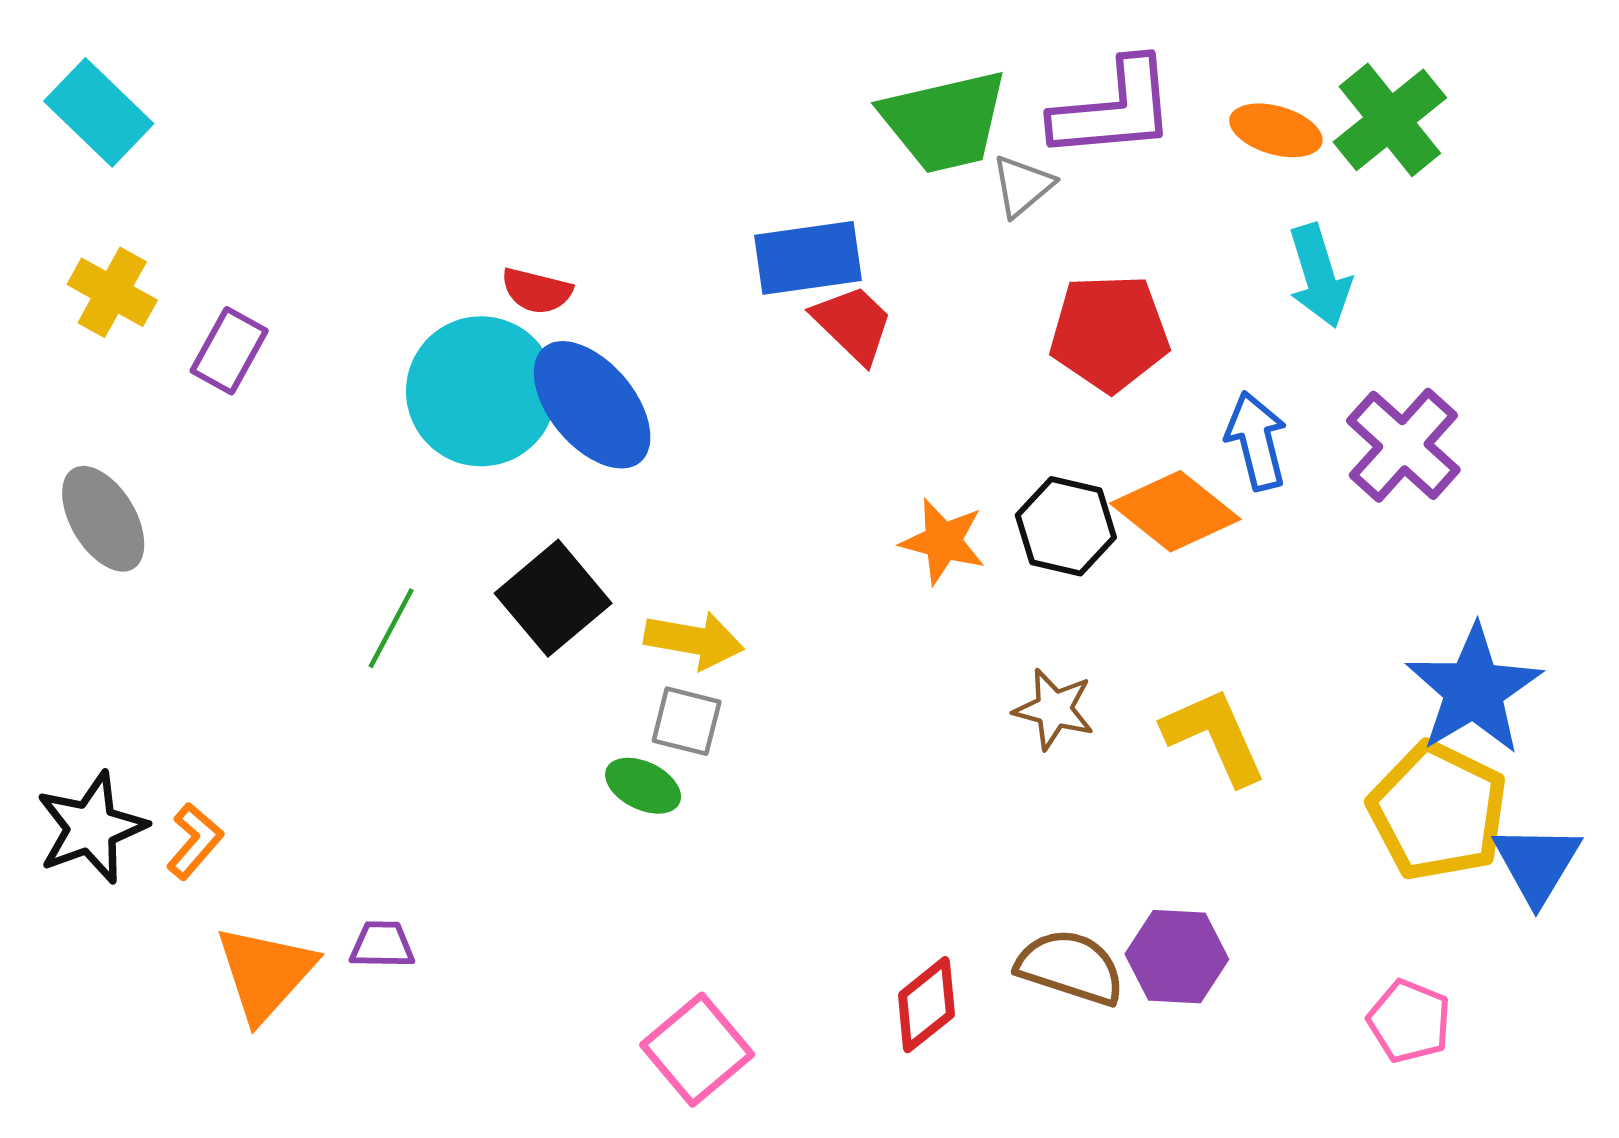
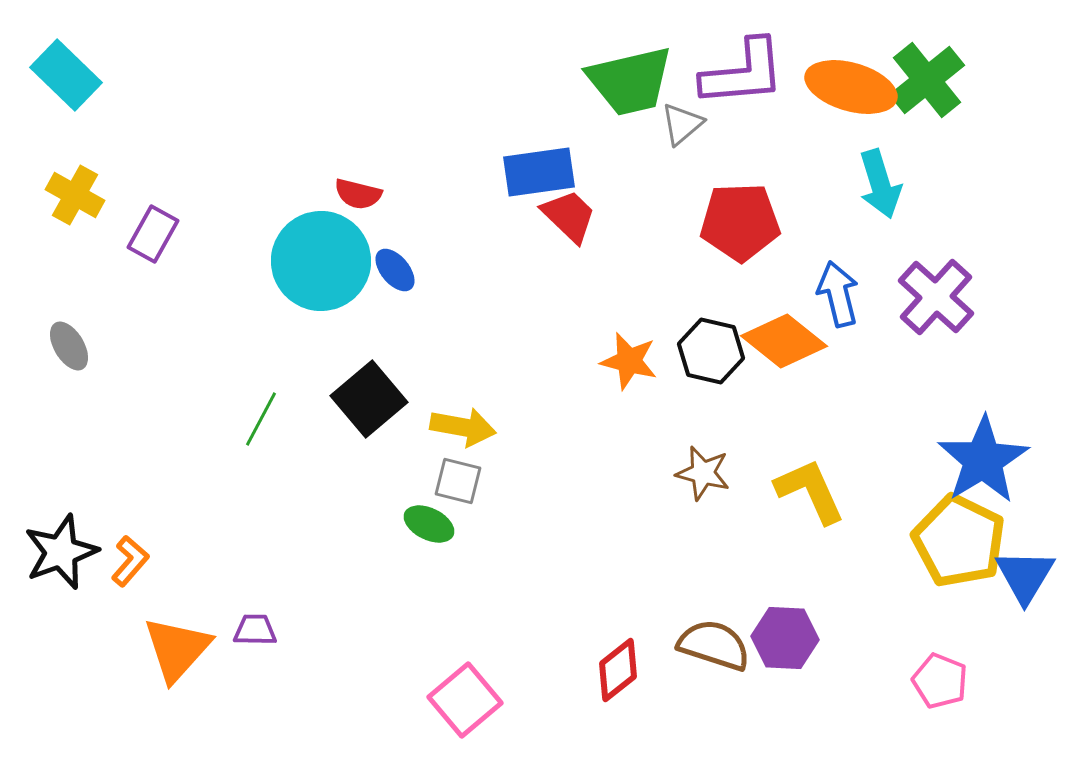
orange ellipse: (1276, 130) -> (851, 87), size x1.5
blue ellipse: (592, 405) -> (395, 270), size x0.5
gray ellipse: (103, 519) -> (69, 346), size x0.7

